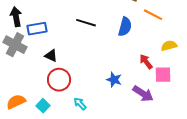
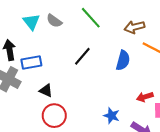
black line: (86, 23) -> (82, 56), turned -66
red arrow: (146, 62) -> (145, 97), turned -70

